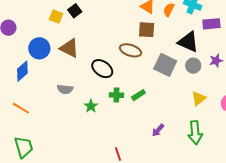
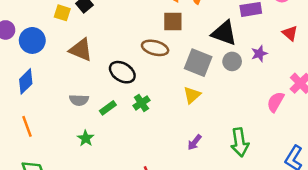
blue circle: (39, 48) -> (32, 40), moved
green cross: (116, 95) -> (141, 103), turned -32
green rectangle: (138, 95) -> (108, 108), moved
yellow triangle: (199, 98) -> (192, 95), moved
green star: (91, 106) -> (86, 138), moved
orange line: (21, 108) -> (27, 126), turned 42

